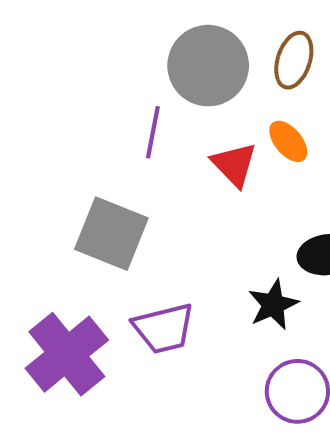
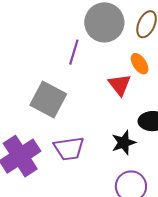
red triangle: (234, 164) -> (120, 85), moved

